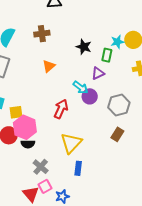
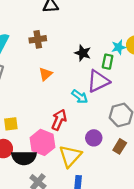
purple triangle: (98, 73) -> (98, 81), size x1.6
purple circle: (90, 96) -> (94, 138), moved
pink hexagon: (25, 127) -> (43, 142), moved
black semicircle: (28, 144) -> (24, 158), size x1.6

